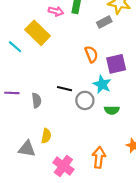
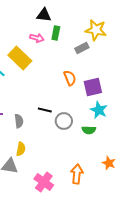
cyan star: (102, 84) -> (99, 110), moved
yellow semicircle: (46, 136) -> (21, 149), moved

